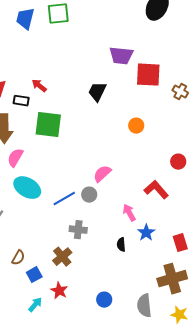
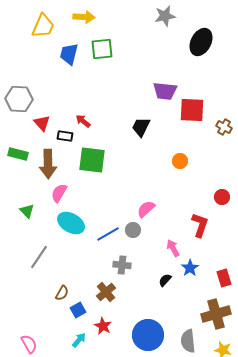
red L-shape: (156, 190) -> (200, 225), turned 60
black semicircle: (121, 245) -> (165, 280), turned 48
blue circle: (104, 300) -> (148, 335), size x2.0

